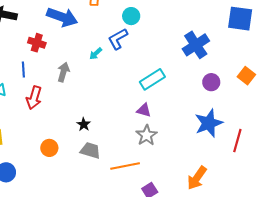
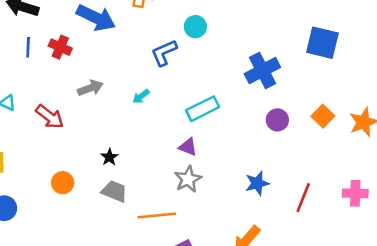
cyan circle: (131, 16) -> (195, 27), moved
cyan arrow: (96, 54) -> (141, 96), moved
blue line: (23, 70) -> (28, 47), moved
gray arrow: (63, 72) -> (90, 88), turned 48
red arrow: (34, 98) -> (50, 117), turned -75
blue star: (209, 123) -> (257, 183), moved, size x0.7

